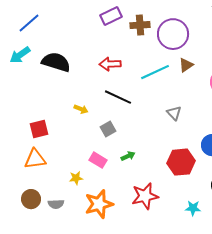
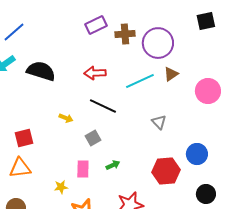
pink rectangle: (98, 160) -> (83, 169), turned 60

